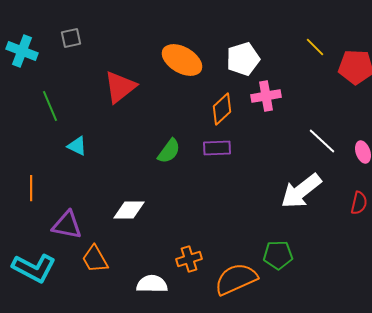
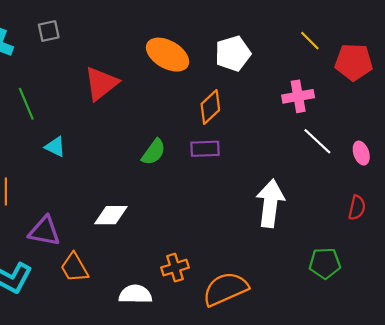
pink cross: (266, 96) -> (298, 96), moved
white arrow: (301, 191) -> (270, 203), moved, turned 135
green pentagon: (278, 255) -> (325, 263), moved

